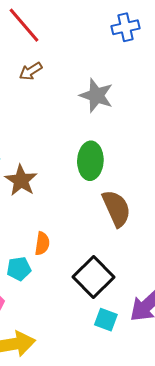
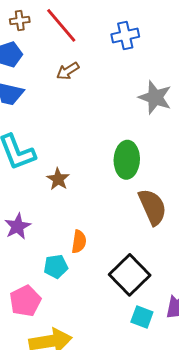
blue cross: (125, 27) -> (125, 35), moved
gray star: (96, 95) -> (155, 97), moved
brown star: (21, 180) -> (58, 179), size x0.7

